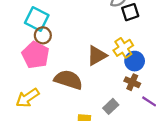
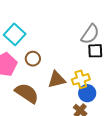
brown circle: (43, 35) -> (33, 59), moved

